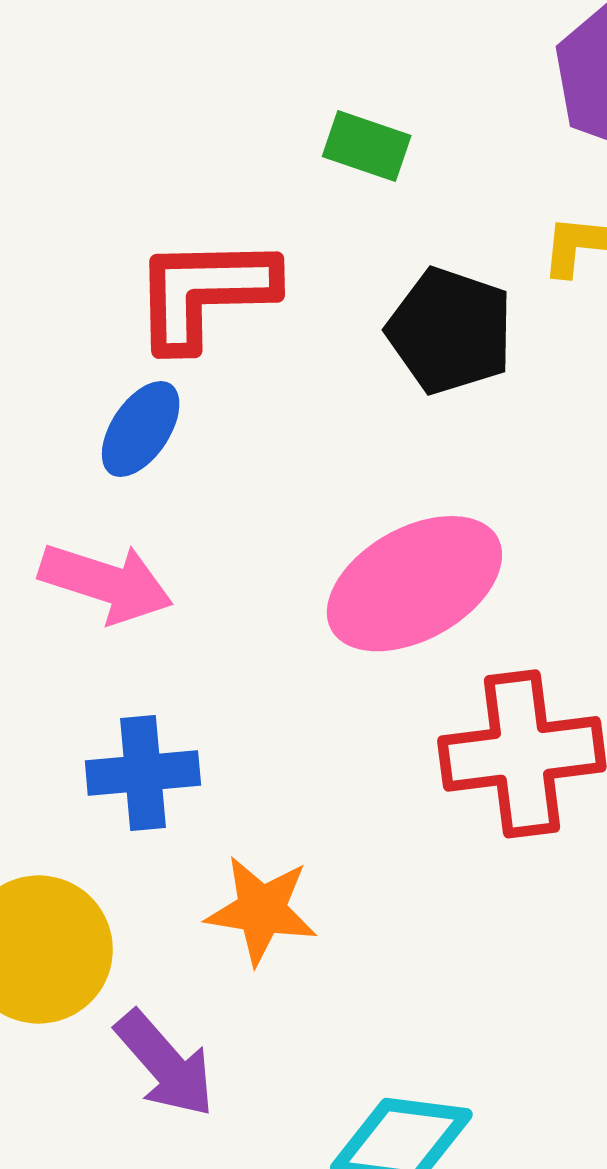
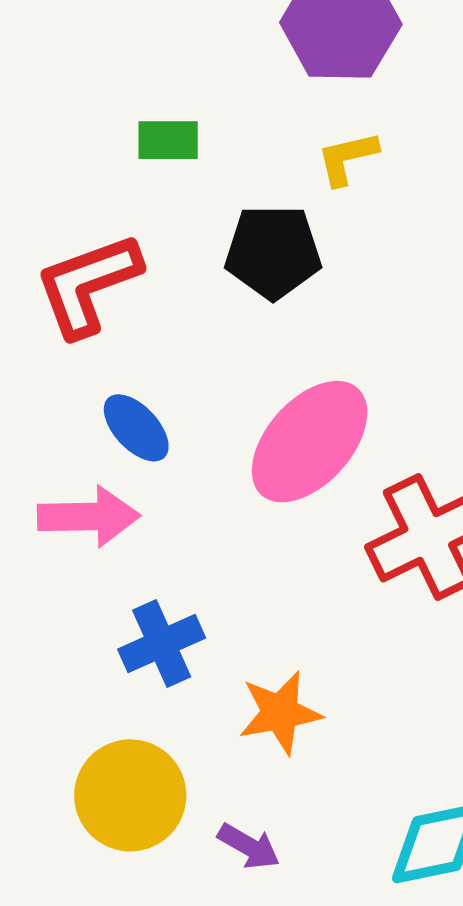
blue ellipse: (141, 429) -> (136, 428), moved, turned -58
purple arrow: (165, 1064) -> (249, 846), size x0.7

